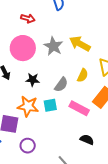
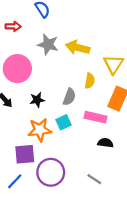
red arrow: (28, 18) -> (13, 26), moved
gray star: (53, 46) -> (48, 45), moved
black semicircle: (87, 140) -> (105, 143), moved
purple circle: (28, 146) -> (51, 172), size x1.6

